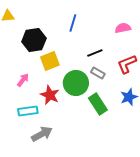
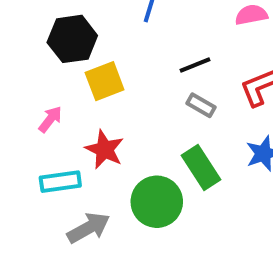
green circle: (76, 83) -> (157, 202), moved

